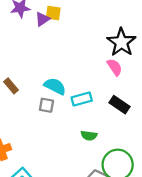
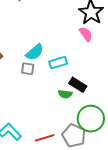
cyan semicircle: (55, 86) -> (35, 52), turned 114
black rectangle: (119, 105) -> (78, 85), moved

